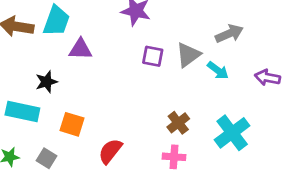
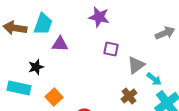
gray triangle: (188, 55) -> (136, 65), moved
cyan arrow: (218, 70) -> (154, 79), moved
orange square: (72, 124) -> (54, 97), turned 30

